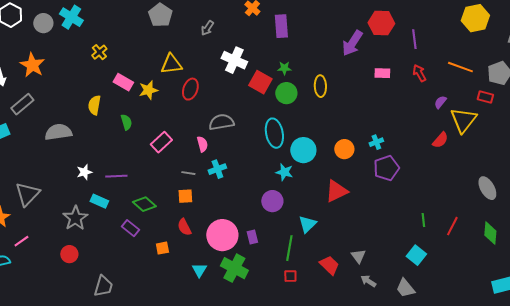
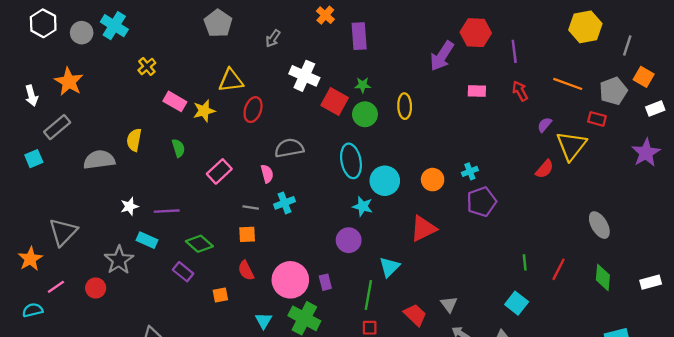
yellow semicircle: (94, 105) -> (134, 140), moved
red circle: (69, 254) -> (96, 288), moved

